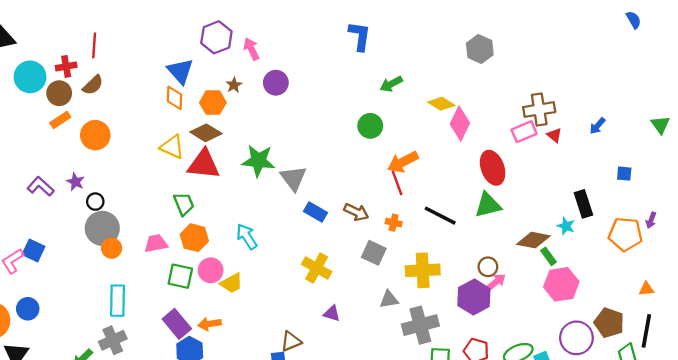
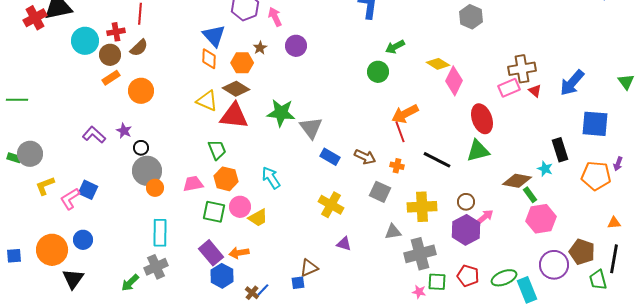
green circle: (370, 126) -> (378, 72), moved
blue arrow: (597, 126) -> (572, 83), size x1.8
blue square: (624, 174) -> (595, 124), size x2.0
brown circle: (488, 267) -> (466, 202), moved

